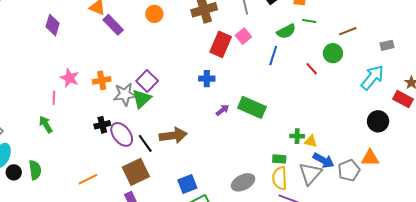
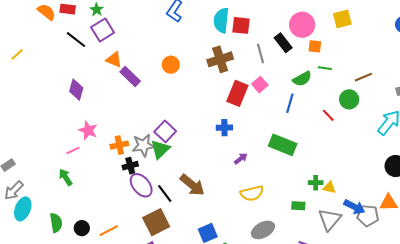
purple diamond: (53, 25) -> (76, 90), moved
orange cross: (102, 80) -> (119, 145), moved
pink line: (54, 98) -> (73, 151), turned 64
green rectangle: (252, 107) -> (283, 145), moved
black cross: (102, 125) -> (130, 166), moved
brown arrow: (173, 135) -> (192, 185), turned 48
blue arrow: (323, 160) -> (354, 207), moved
gray pentagon: (349, 170) -> (368, 216), turned 30
black circle: (14, 172) -> (82, 228), moved
yellow semicircle: (280, 178) -> (252, 193), moved, turned -100

